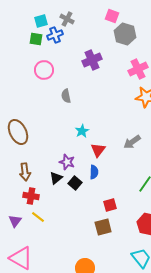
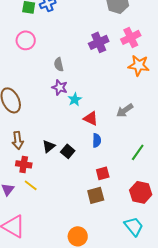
purple cross: (92, 60) -> (99, 42), moved
pink circle: (44, 70) -> (26, 40), moved
red triangle: (98, 150) -> (91, 118), turned -42
purple star: (67, 162) -> (60, 87), moved
blue semicircle: (94, 172) -> (97, 140), moved

